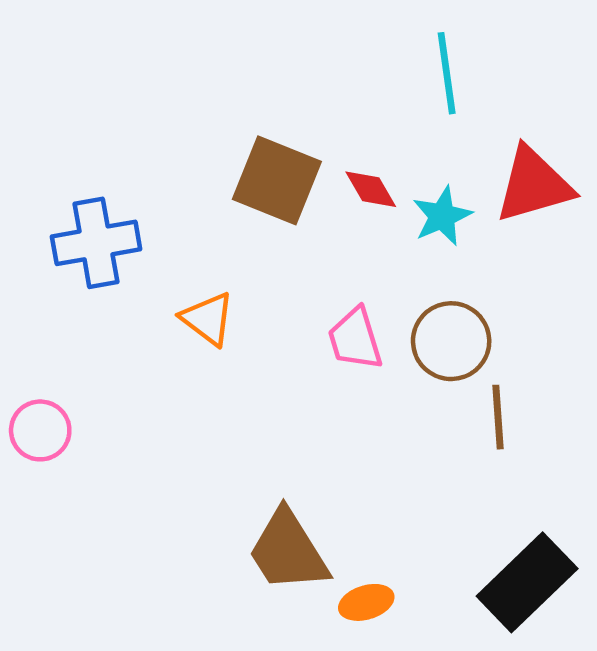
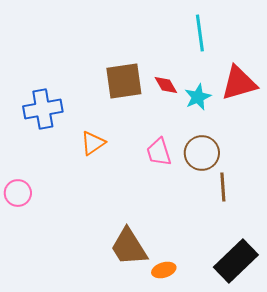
brown square: (277, 180) -> (124, 81), turned -30
orange triangle: (208, 319) -> (93, 143), turned 48

